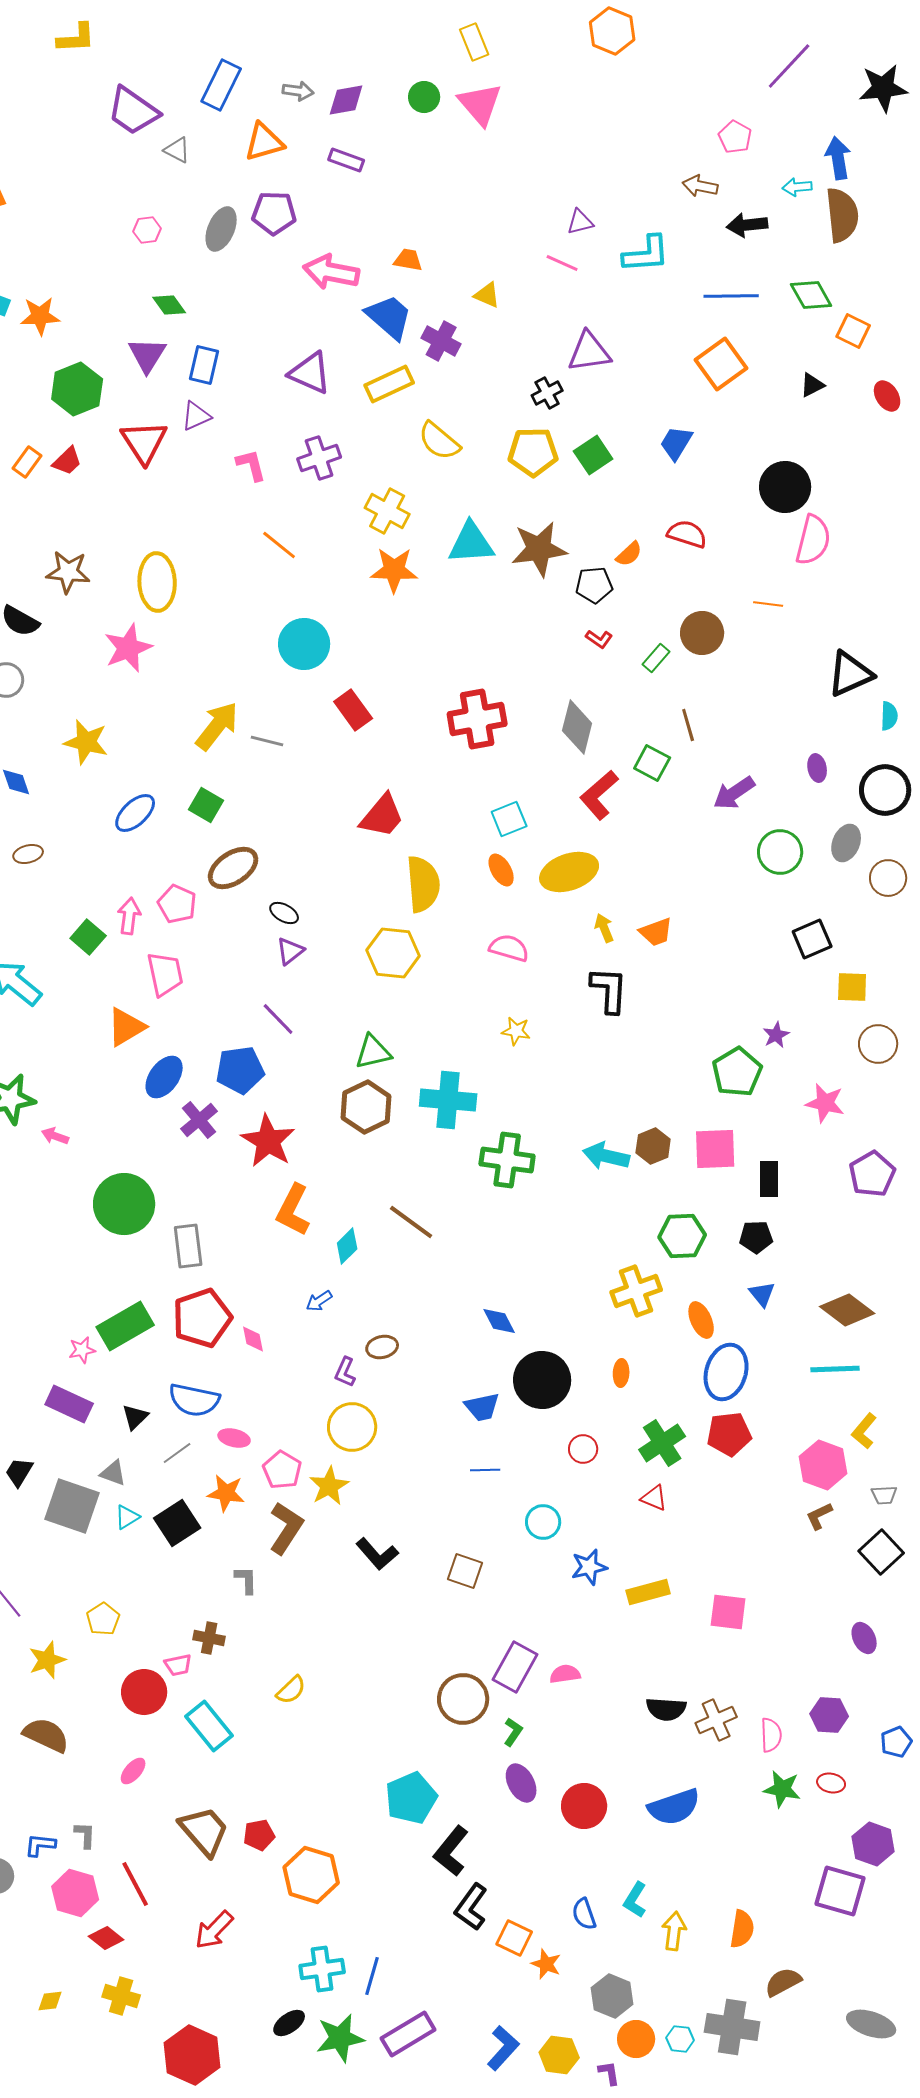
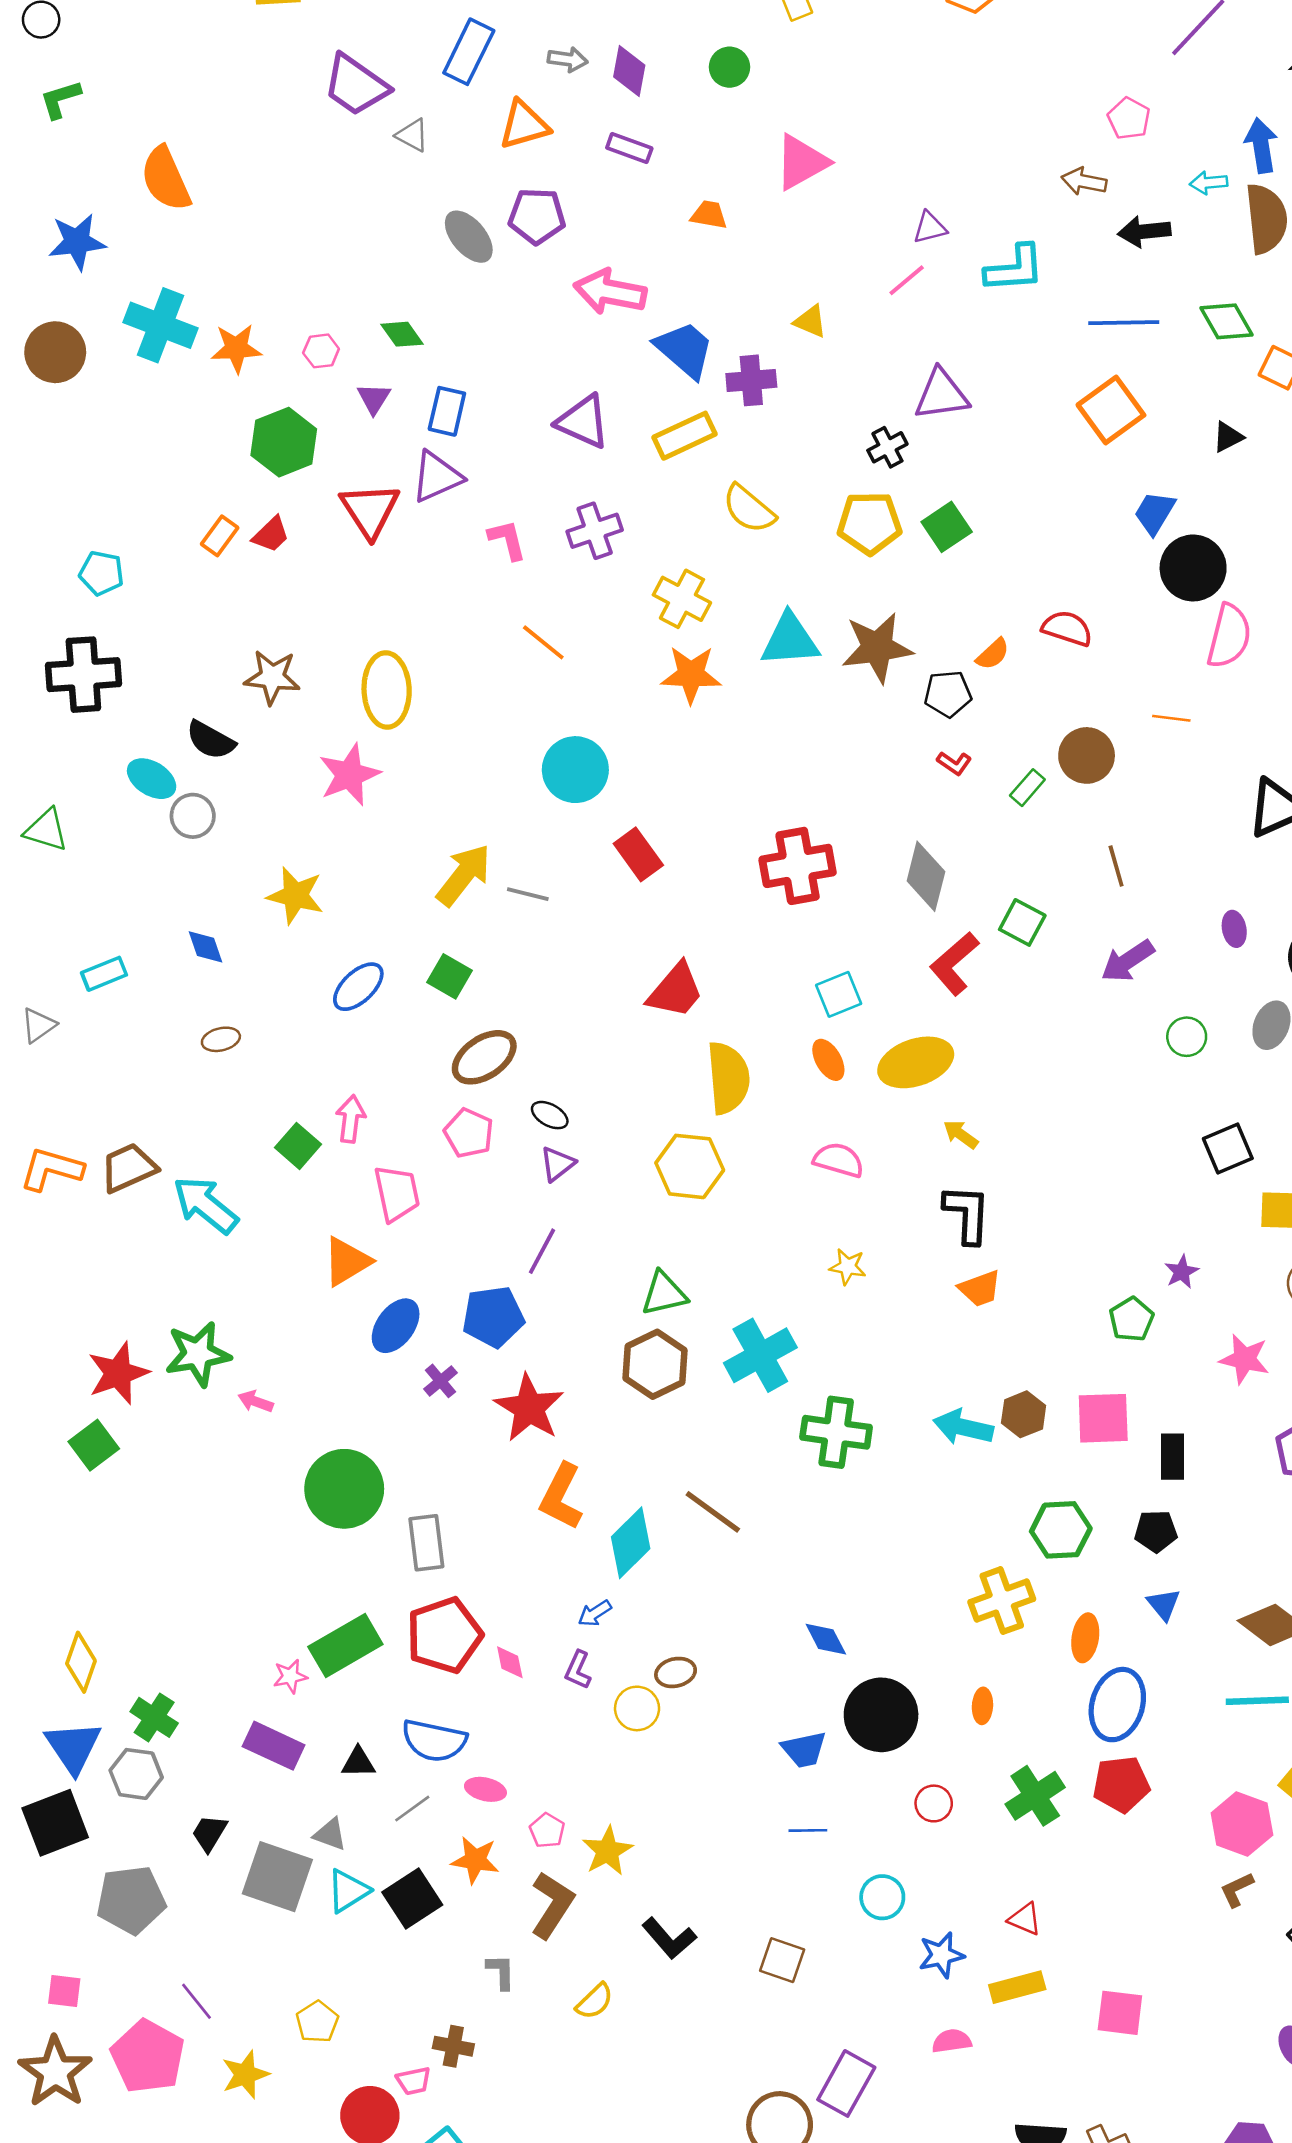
purple diamond: (346, 100) -> (629, 71), turned -69
pink triangle: (480, 104) -> (801, 162), moved, turned 42
gray ellipse: (221, 229) -> (469, 237), turned -63
pink hexagon: (147, 230) -> (321, 351), moved
orange trapezoid: (408, 260) -> (709, 215), moved
pink line: (562, 263) -> (907, 280), turned -64
purple cross: (441, 341) -> (751, 380), turned -33
purple triangle: (147, 355) -> (374, 398), size x0.7
purple triangle: (196, 416) -> (437, 477), size x1.4
blue trapezoid: (676, 443) -> (1155, 513), moved
brown line: (688, 725) -> (1116, 866), moved
green circle: (780, 852) -> (1187, 1037), size x0.7
pink pentagon: (177, 904) -> (469, 1133), moved
yellow arrow: (604, 928) -> (961, 1134), turned -32
orange trapezoid: (656, 932) -> (980, 1288), moved
purple line: (278, 1019) -> (542, 1251), turned 72
green pentagon: (737, 1072) -> (1131, 1319), size x0.7
cyan cross: (448, 1100) -> (760, 1355), turned -34
purple cross: (199, 1120) -> (441, 1381), size x0.7
cyan diamond: (347, 1246) -> (631, 1543), size x1.5
orange ellipse: (701, 1320) -> (1085, 1638), turned 33
purple L-shape: (345, 1372) -> (578, 1670), moved
black triangle: (135, 1417) -> (358, 1762), turned 44
yellow circle: (352, 1427) -> (637, 1708), moved, size x0.7
pink pentagon: (282, 1470) -> (547, 1830), size x0.7
red triangle: (654, 1498) -> (1025, 1919), moved
cyan triangle: (127, 1517) -> (348, 1891), size x1.4
pink semicircle: (565, 1674) -> (952, 2041), moved
yellow semicircle: (291, 1690) -> (595, 2001), moved

